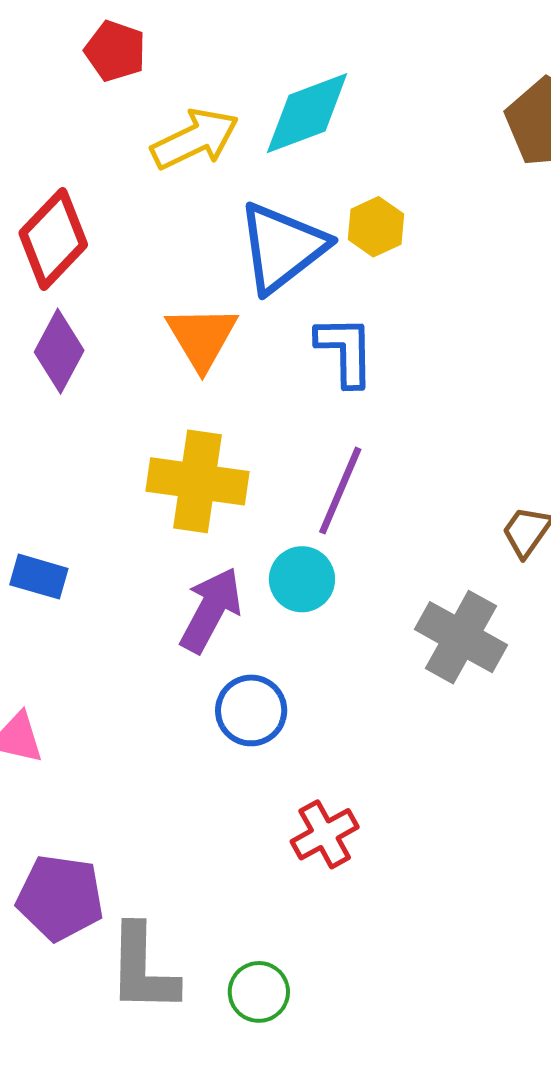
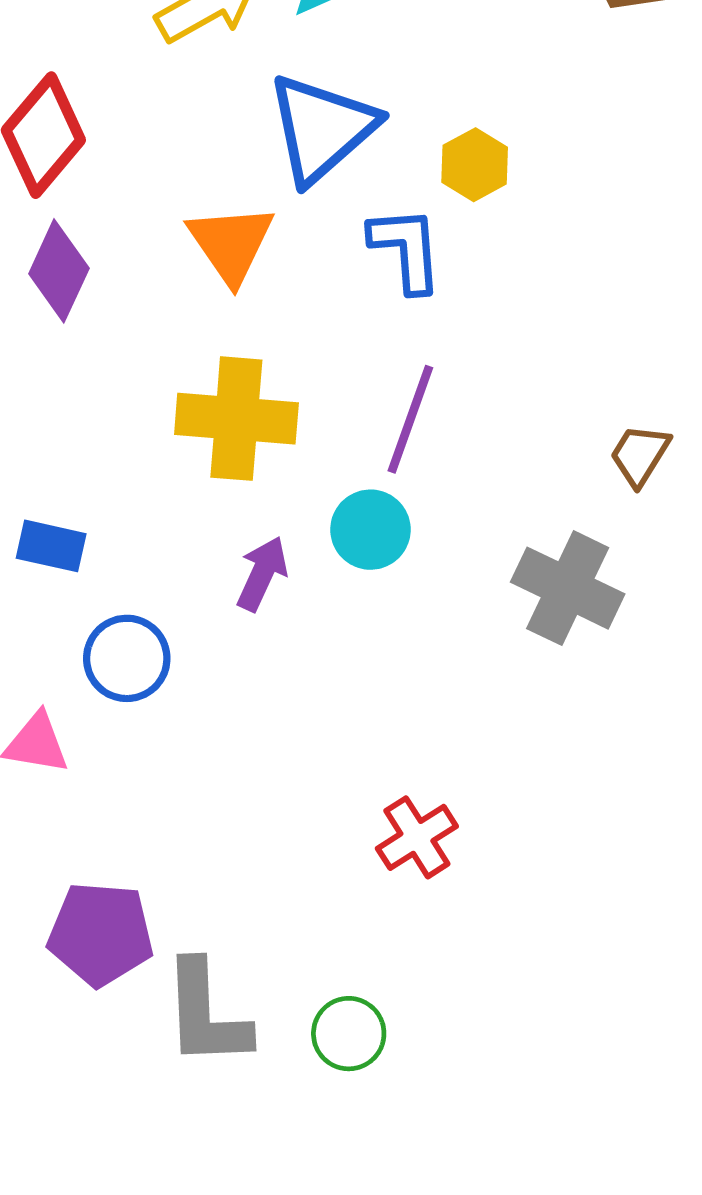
yellow hexagon: (376, 227) -> (475, 165), moved
purple arrow: (211, 610) -> (262, 574), size x0.7
blue circle: (251, 710) -> (127, 658), moved

